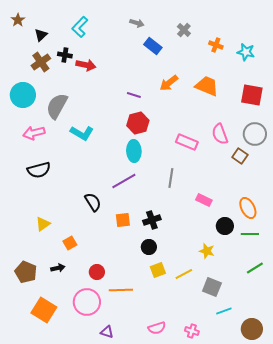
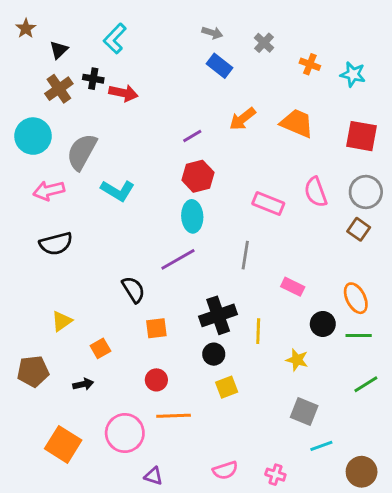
gray arrow: (137, 23) -> (212, 33), moved
purple line: (134, 95) -> (192, 136), turned -48
brown square: (240, 156) -> (359, 229), moved
orange square: (123, 220) -> (156, 328), moved
black cross: (152, 220) -> (218, 315), size x1.4
brown pentagon: (26, 272) -> (33, 371), moved, turned -30
red circle: (97, 272) -> (156, 380), moved
yellow line: (184, 274) -> (258, 331), moved, turned -60

